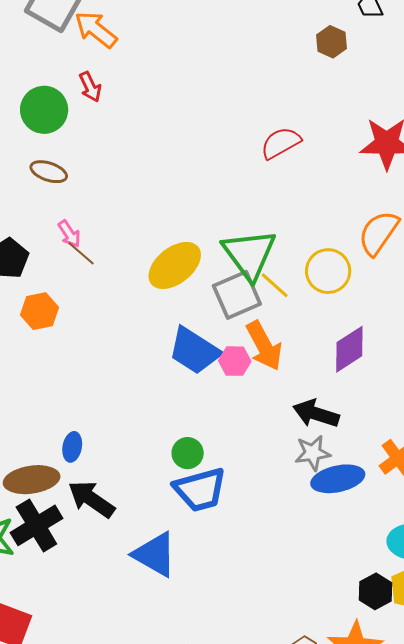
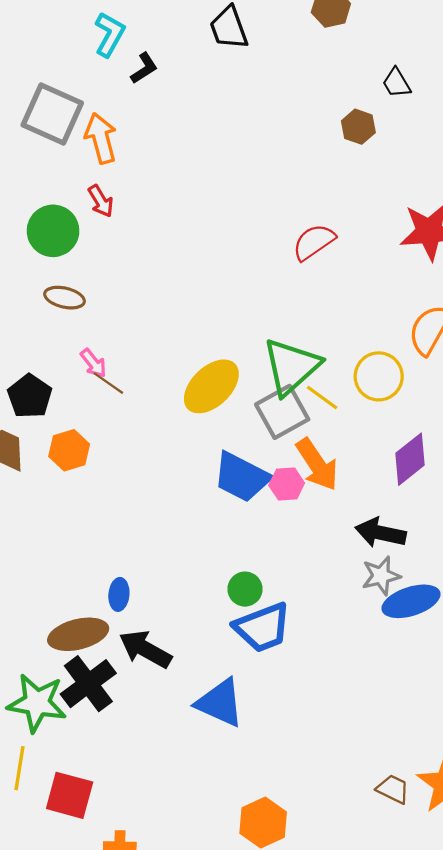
orange arrow: (96, 30) -> (101, 138), turned 42
green triangle: (249, 254) -> (291, 366), turned 30

